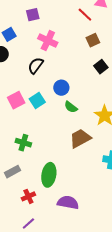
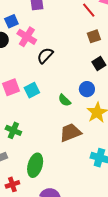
pink cross: (48, 41) -> (27, 37), moved
black semicircle: (36, 66) -> (45, 56), moved
blue circle: (61, 88) -> (87, 89), moved

